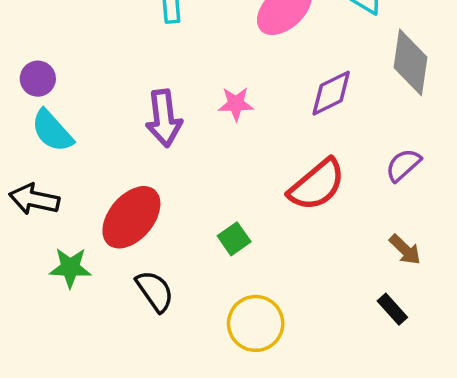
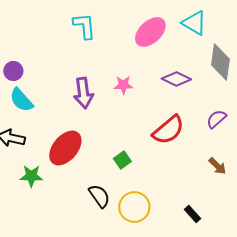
purple diamond: (331, 93) -> (176, 79), turned 52
black semicircle: (155, 291) -> (99, 196), moved
black rectangle: (392, 309) -> (192, 214), moved

